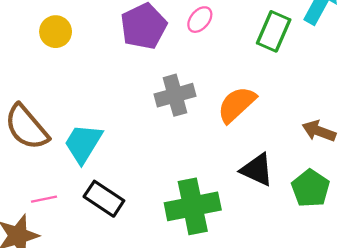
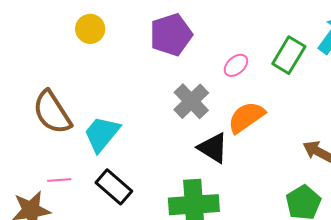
pink ellipse: (200, 20) -> (236, 65), moved
gray cross: (175, 95) -> (191, 101), turned -36
black triangle: (257, 170) -> (213, 148), moved

